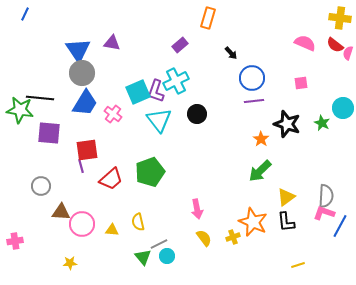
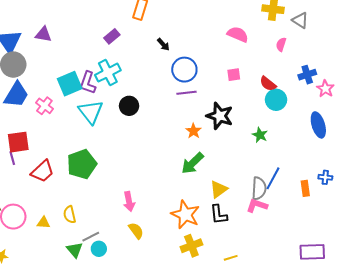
red semicircle: (335, 45) -> (268, 84), moved
green star: (322, 123) -> (260, 135), moved
blue line: (340, 226) -> (273, 178), moved
yellow cross: (233, 237) -> (191, 246), moved, size x1.5

